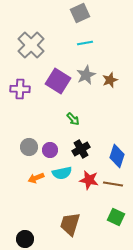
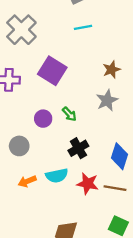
gray star: (86, 75) -> (107, 100), moved
purple circle: (50, 150) -> (43, 119), moved

